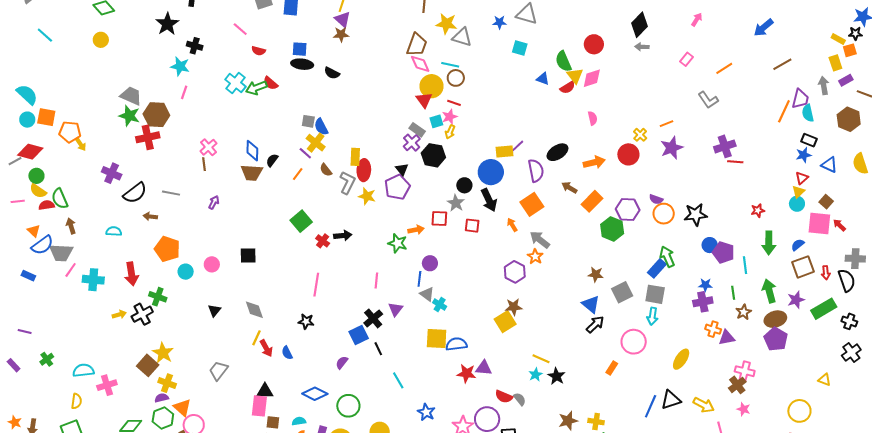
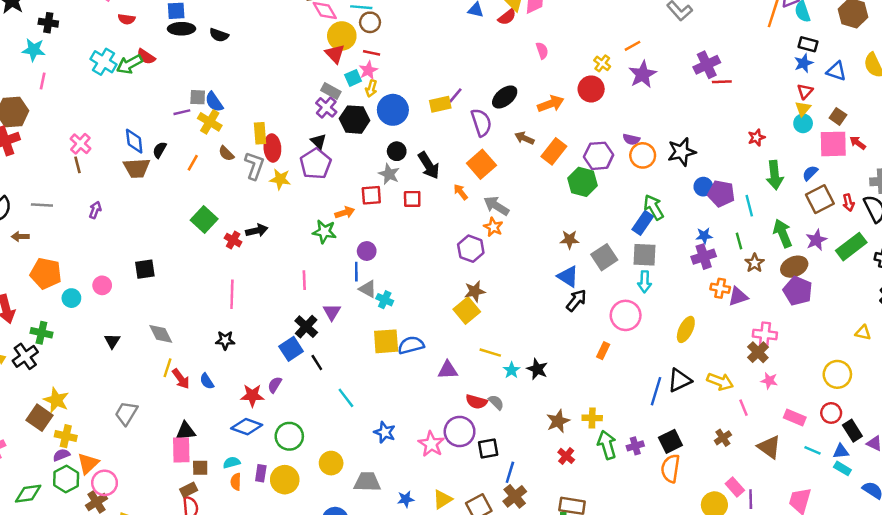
purple line: (305, 153) -> (182, 112), moved, turned -48
blue circle: (491, 172) -> (393, 110), moved
yellow line: (541, 359) -> (490, 353), moved
red star: (466, 373) -> (252, 395), moved
orange triangle: (182, 408) -> (88, 464), turned 42

